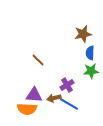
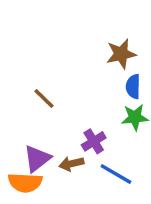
purple triangle: (34, 95) -> (37, 159), turned -42
blue line: (69, 104) -> (116, 174), moved

